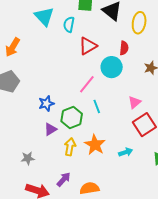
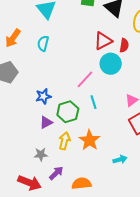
cyan semicircle: (69, 24) -> (43, 43), moved
red triangle: (88, 46) -> (103, 41), moved
cyan arrow: (126, 152) -> (120, 159), moved
gray star: (28, 158) -> (41, 154), moved

